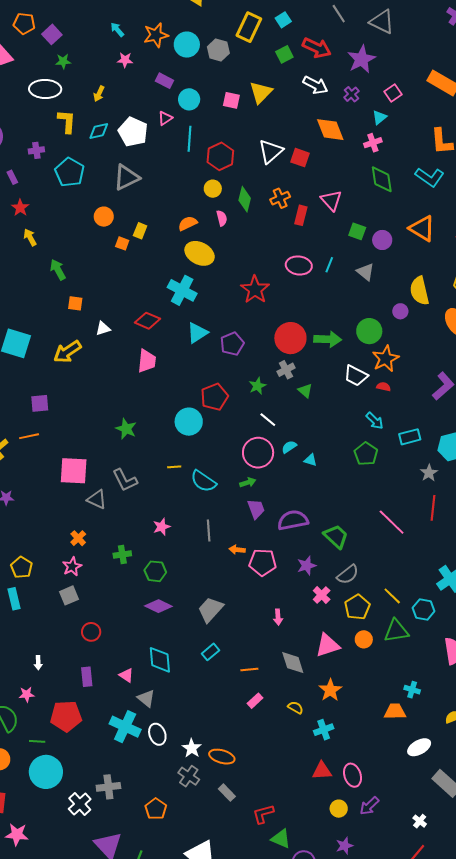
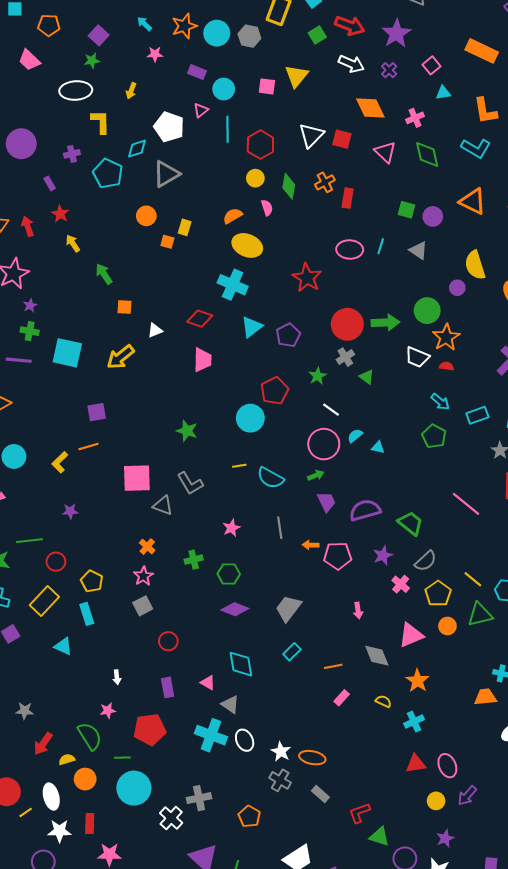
purple square: (52, 34) -> (99, 35), moved
cyan triangle: (379, 117) -> (443, 93), moved, turned 35
cyan diamond: (99, 131) -> (137, 149), moved
pink triangle: (331, 200) -> (385, 152), moved

